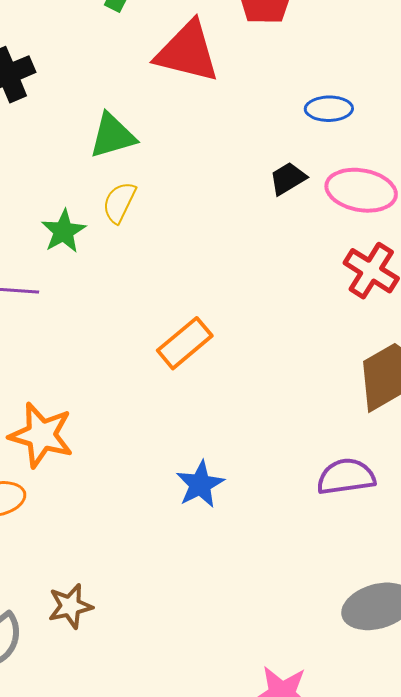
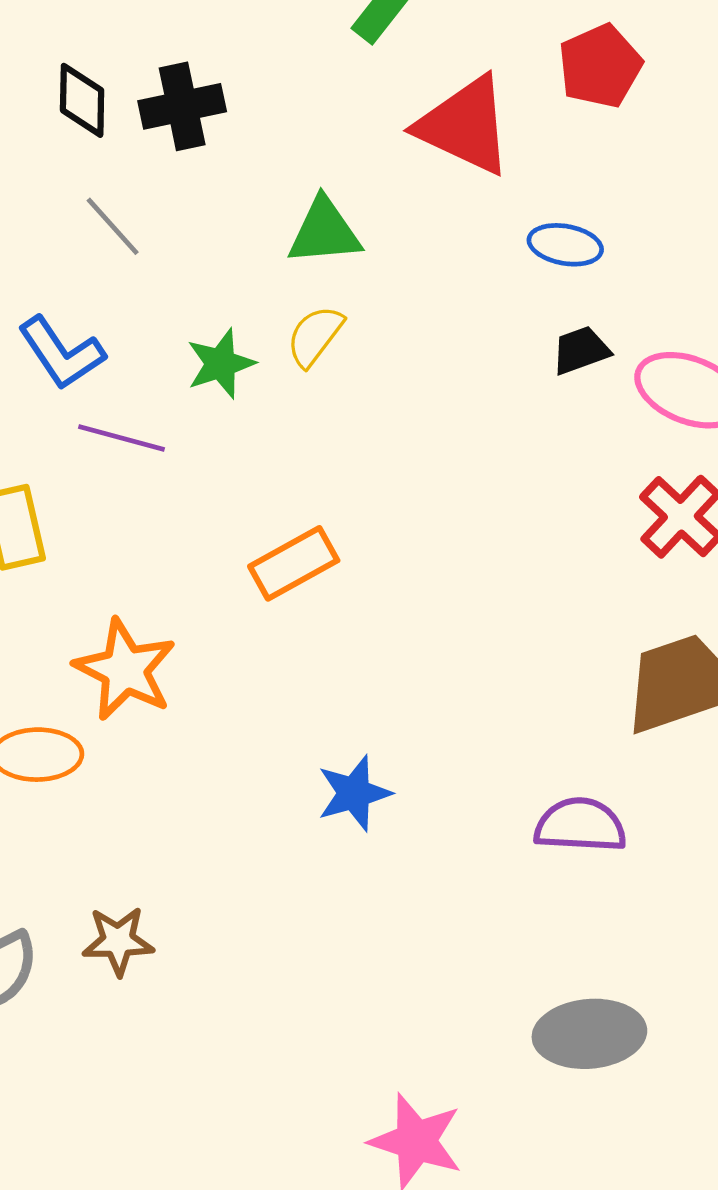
blue ellipse: (329, 109) -> (565, 245), moved
orange rectangle: (185, 343) -> (294, 563), moved

